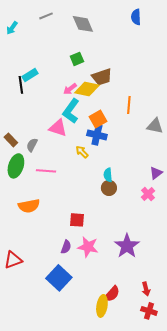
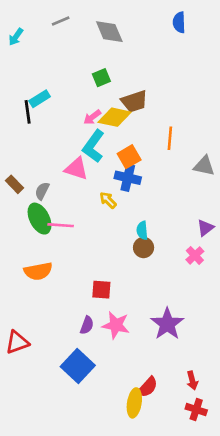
green ellipse: (16, 166) -> (40, 219), moved, turned -45

